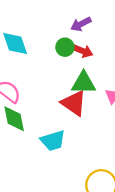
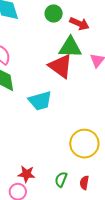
red arrow: (82, 51) -> (79, 24), moved

